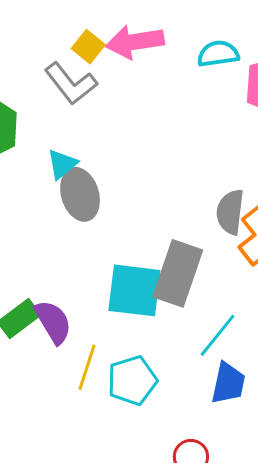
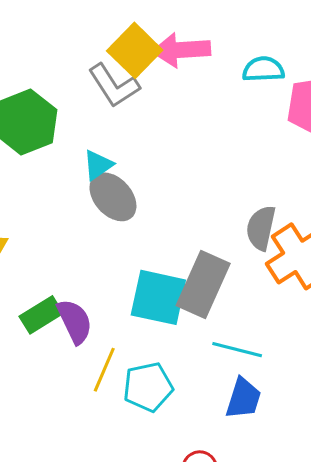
yellow square: (88, 47) -> (135, 50), size x1.6
gray ellipse: (80, 194) -> (113, 197), turned -30
cyan line: (218, 335) -> (237, 350), turned 60

